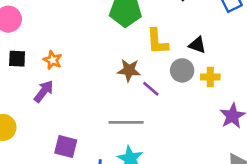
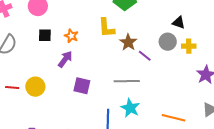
yellow L-shape: (157, 42) -> (106, 28), moved
brown star: (129, 70) -> (128, 42), turned 30
purple square: (66, 147) -> (82, 86), moved

